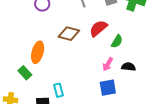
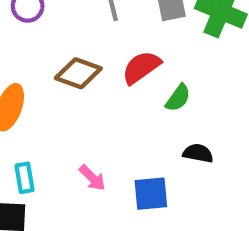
pink arrow: (108, 64) -> (92, 178), moved, turned -80
cyan rectangle: (58, 90) -> (24, 178), moved

